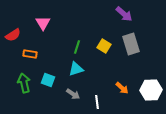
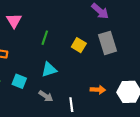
green line: (77, 47) -> (45, 38), moved
orange arrow: (122, 88) -> (98, 90), turned -40

